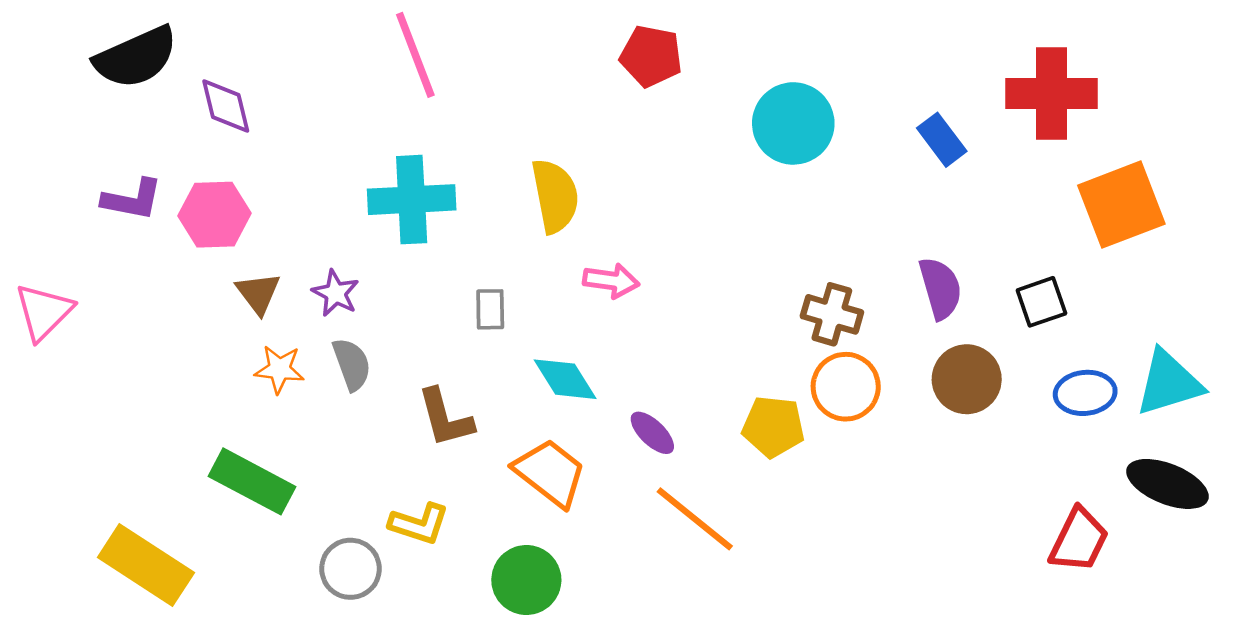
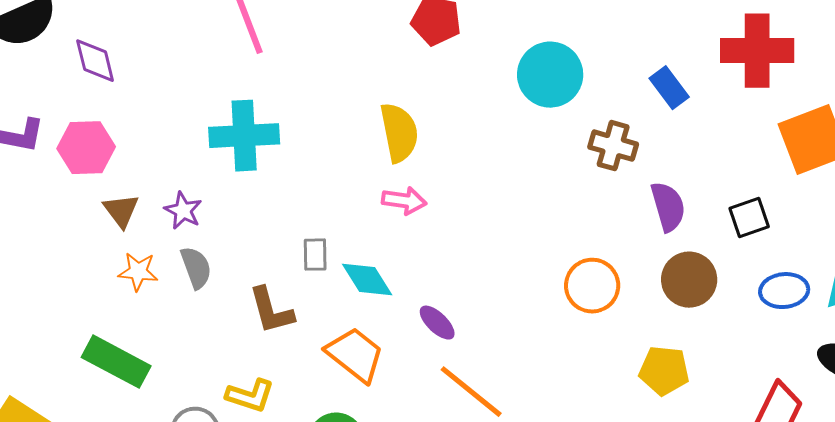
yellow semicircle: (555, 196) -> (399, 133), moved
gray rectangle: (490, 309) -> (315, 255), moved
brown cross: (832, 314) -> (613, 146), moved
yellow pentagon: (773, 427) -> (664, 371), moved

